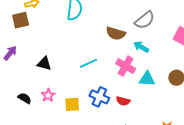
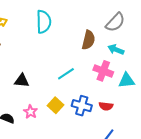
brown semicircle: (116, 33) -> (88, 40), turned -84
yellow square: (72, 104) -> (56, 105), moved, turned -35

